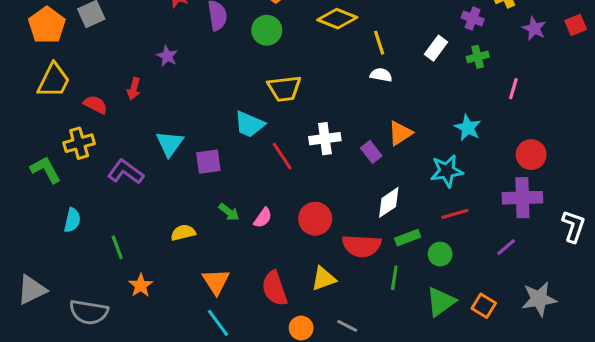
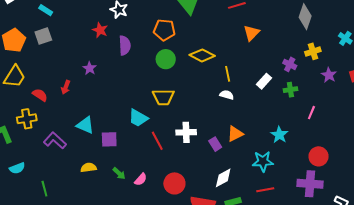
green circle: (267, 30) -> (166, 59), moved
cyan triangle: (170, 144) -> (85, 125), turned -48
cyan semicircle: (72, 220) -> (17, 168), turned 49
yellow semicircle: (183, 233) -> (89, 168), moved

